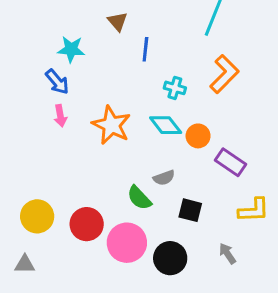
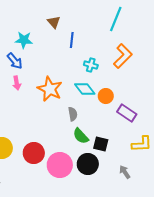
gray semicircle: (164, 178) -> (73, 114), moved, turned -80
green semicircle: (139, 198) -> (81, 136), moved
black circle: (170, 258) -> (88, 164), moved

